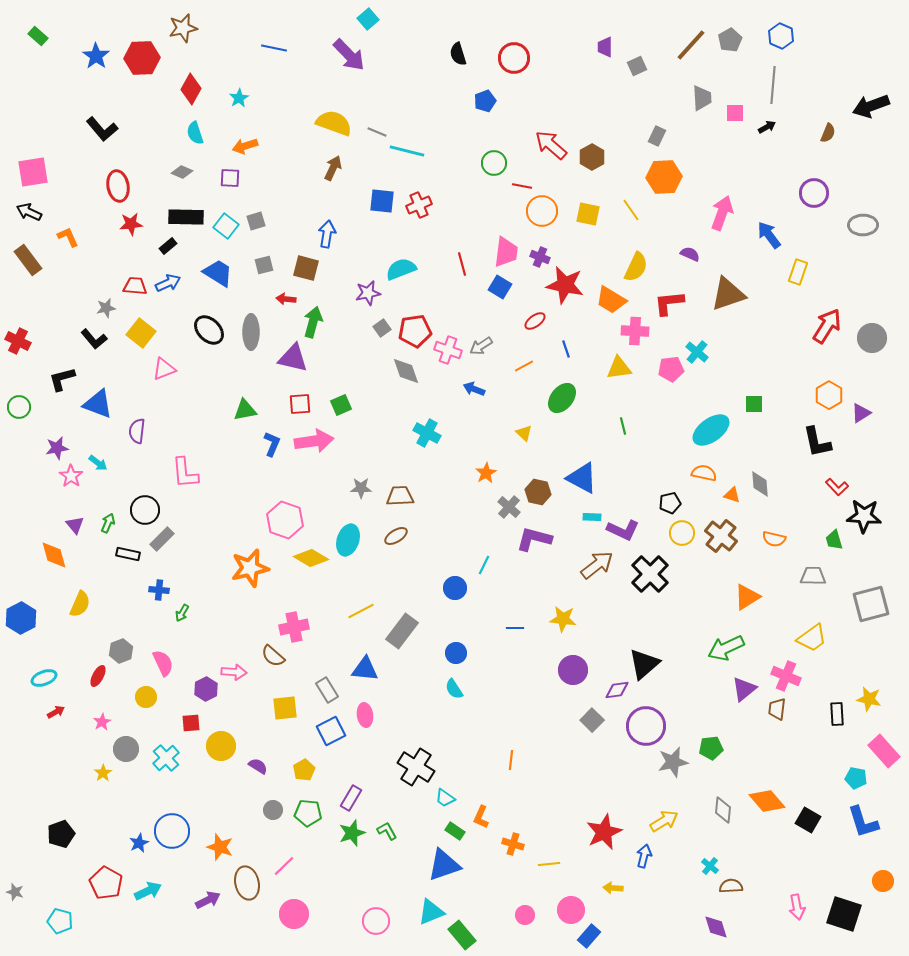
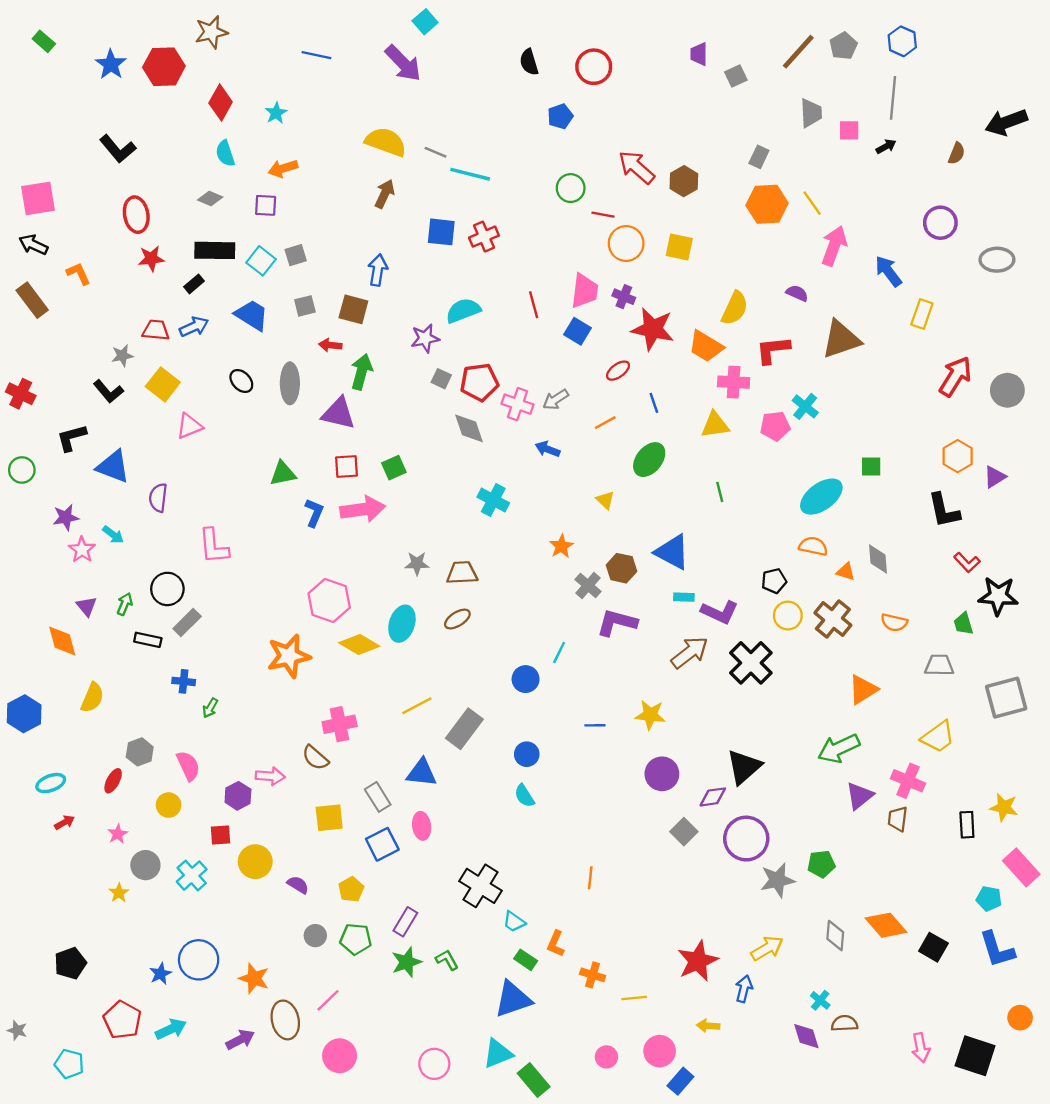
yellow line: (631, 210) -> (812, 203), moved
gray square: (382, 328) -> (441, 379), turned -30
black ellipse: (209, 330) -> (241, 381), size x0.7
purple diamond: (716, 927) -> (806, 1036), moved

